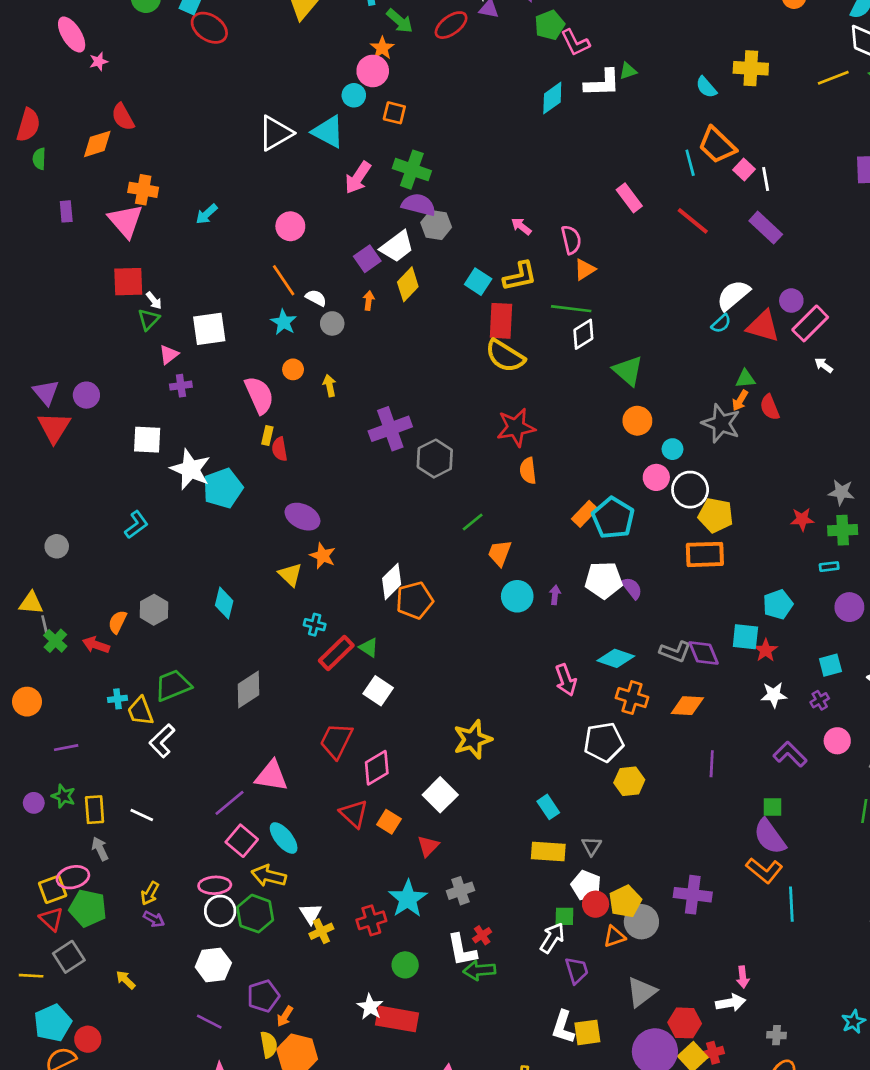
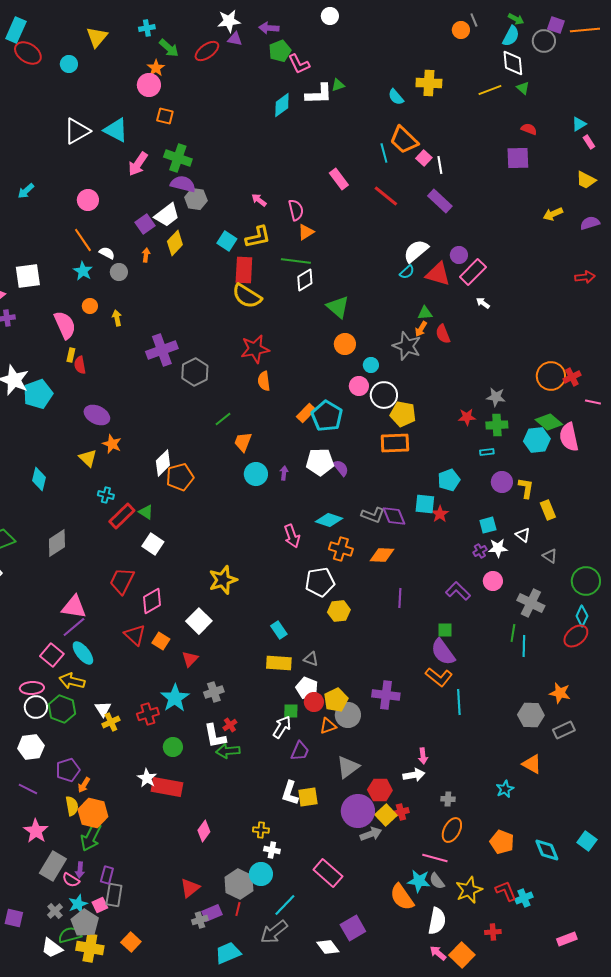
cyan circle: (354, 95) -> (69, 64), moved
white star: (774, 695) -> (498, 548), moved
purple line: (230, 803) -> (74, 627), moved
gray triangle: (591, 846) -> (311, 659), turned -42
purple trapezoid: (577, 970) -> (300, 751), turned 40

